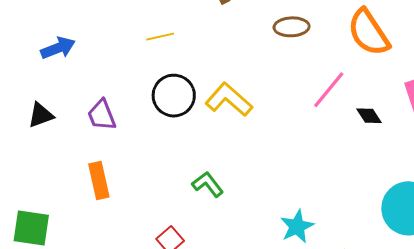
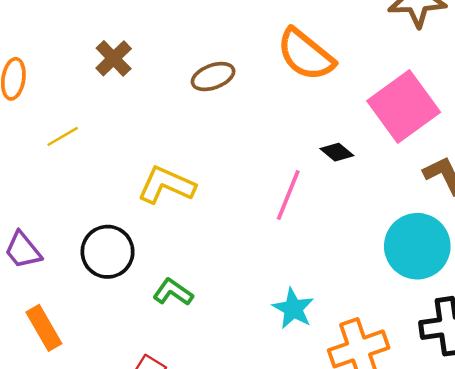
pink line: (329, 90) -> (288, 195), moved
black circle: (174, 96) -> (108, 252), moved

